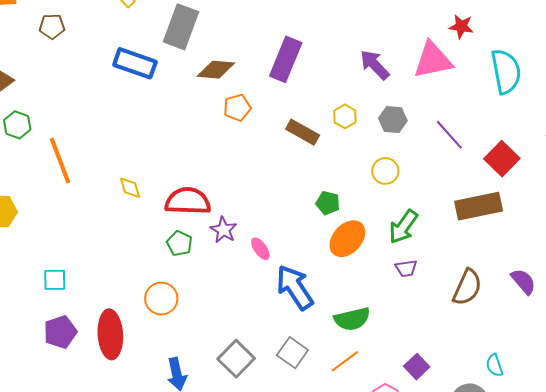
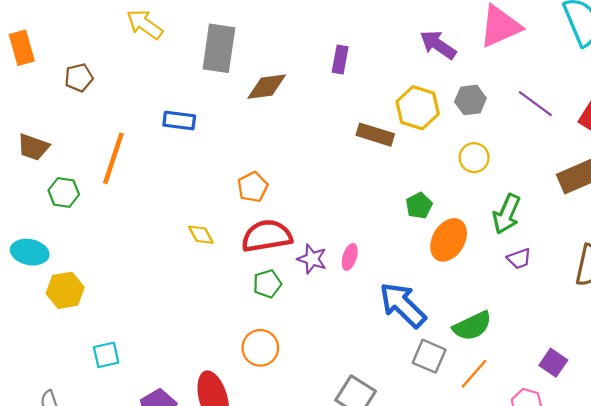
purple rectangle: (286, 59) -> (340, 59), size x0.6
blue rectangle: (135, 63) -> (179, 121), moved, size x0.7
orange pentagon: (237, 108) -> (253, 187), moved
yellow hexagon: (345, 116) -> (418, 108), size x1.6
orange line: (60, 161) -> (113, 158), moved, turned 51
green pentagon: (328, 203) -> (419, 206), turned -30
green pentagon: (179, 243) -> (267, 284), turned -30
pink ellipse: (260, 249) -> (350, 257), moved, turned 65
cyan square: (55, 280) -> (106, 355), moved
gray square: (292, 353) -> (429, 356), moved

